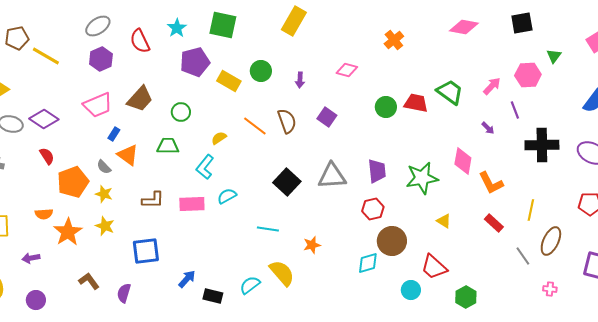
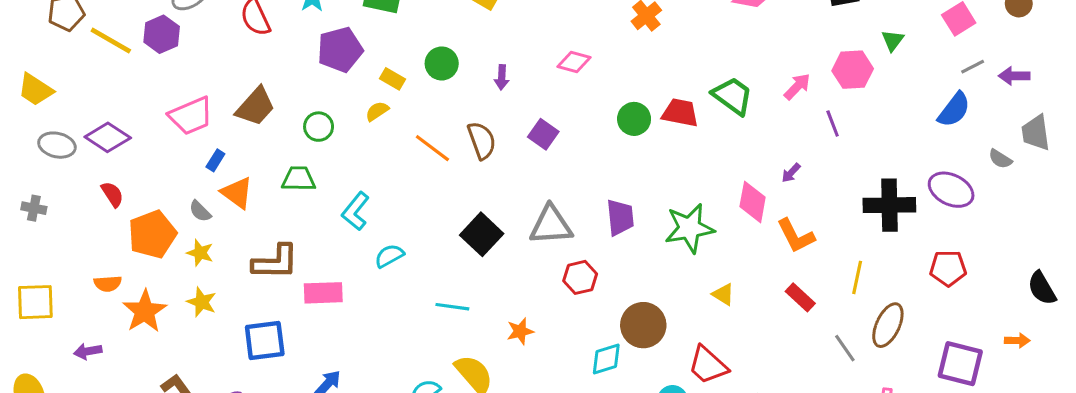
purple hexagon: (101, 59) -> (162, 34), moved
yellow rectangle: (229, 81) -> (392, 79), size x0.7
purple arrow: (488, 128) -> (791, 173), moved, turned 88
yellow semicircle: (219, 138) -> (377, 111), moved
black cross: (542, 145) -> (889, 205), moved
brown L-shape: (153, 200) -> (275, 262), size x1.4
pink rectangle: (192, 204) -> (323, 293), moved
red hexagon: (373, 209) -> (580, 277), moved

